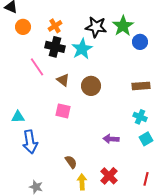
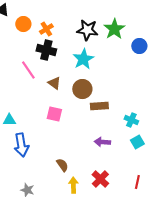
orange circle: (23, 27) -> (23, 24), moved
blue circle: (140, 42) -> (139, 46), moved
cyan star: (82, 49) -> (83, 59), moved
brown rectangle: (141, 86) -> (99, 106), moved

